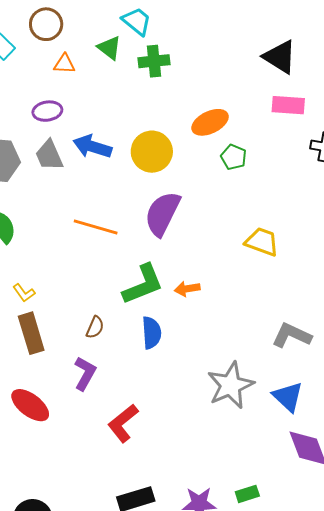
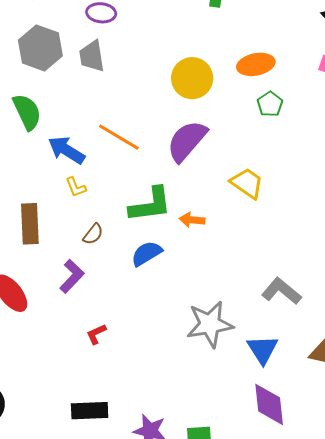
blue arrow: (92, 147) -> (66, 150), moved
yellow trapezoid: (262, 242) -> (247, 183), moved
yellow L-shape: (24, 293) -> (76, 187), moved
blue semicircle: (152, 333) -> (147, 254), turned -132
red L-shape: (123, 423) -> (96, 334), size x0.6

